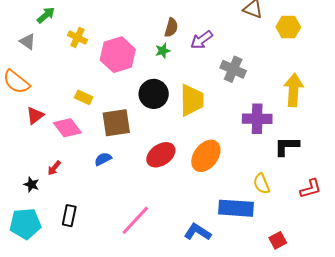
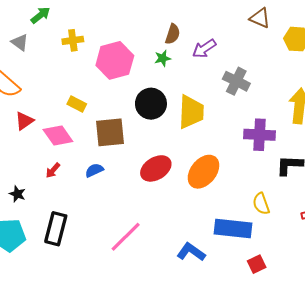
yellow cross: (77, 37) -> (73, 40), turned -36
red arrow: (54, 168) -> (53, 170), moved
black rectangle: (69, 216) -> (56, 229), size x1.4
red square: (278, 240) -> (257, 264), moved

